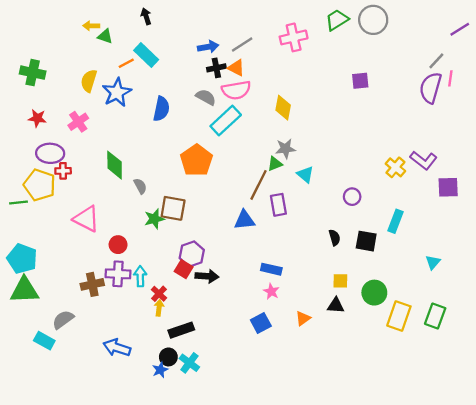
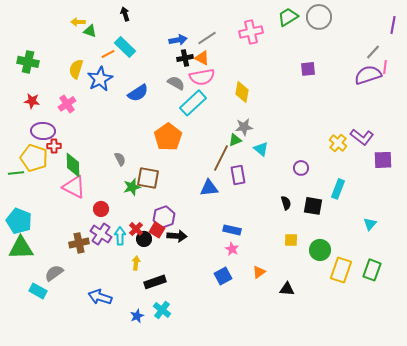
purple line: (460, 29) -> (393, 25), turned -48
purple semicircle: (431, 88) -> (368, 75), turned 56
blue semicircle: (161, 109) -> (138, 93), turned 45
green diamond: (115, 165) -> (73, 165), moved
purple cross: (118, 274) -> (101, 234), turned 30
red cross: (159, 294) -> (136, 229), moved
black triangle: (336, 305) -> (287, 289), moved
black circle: (168, 357) -> (144, 239), moved

